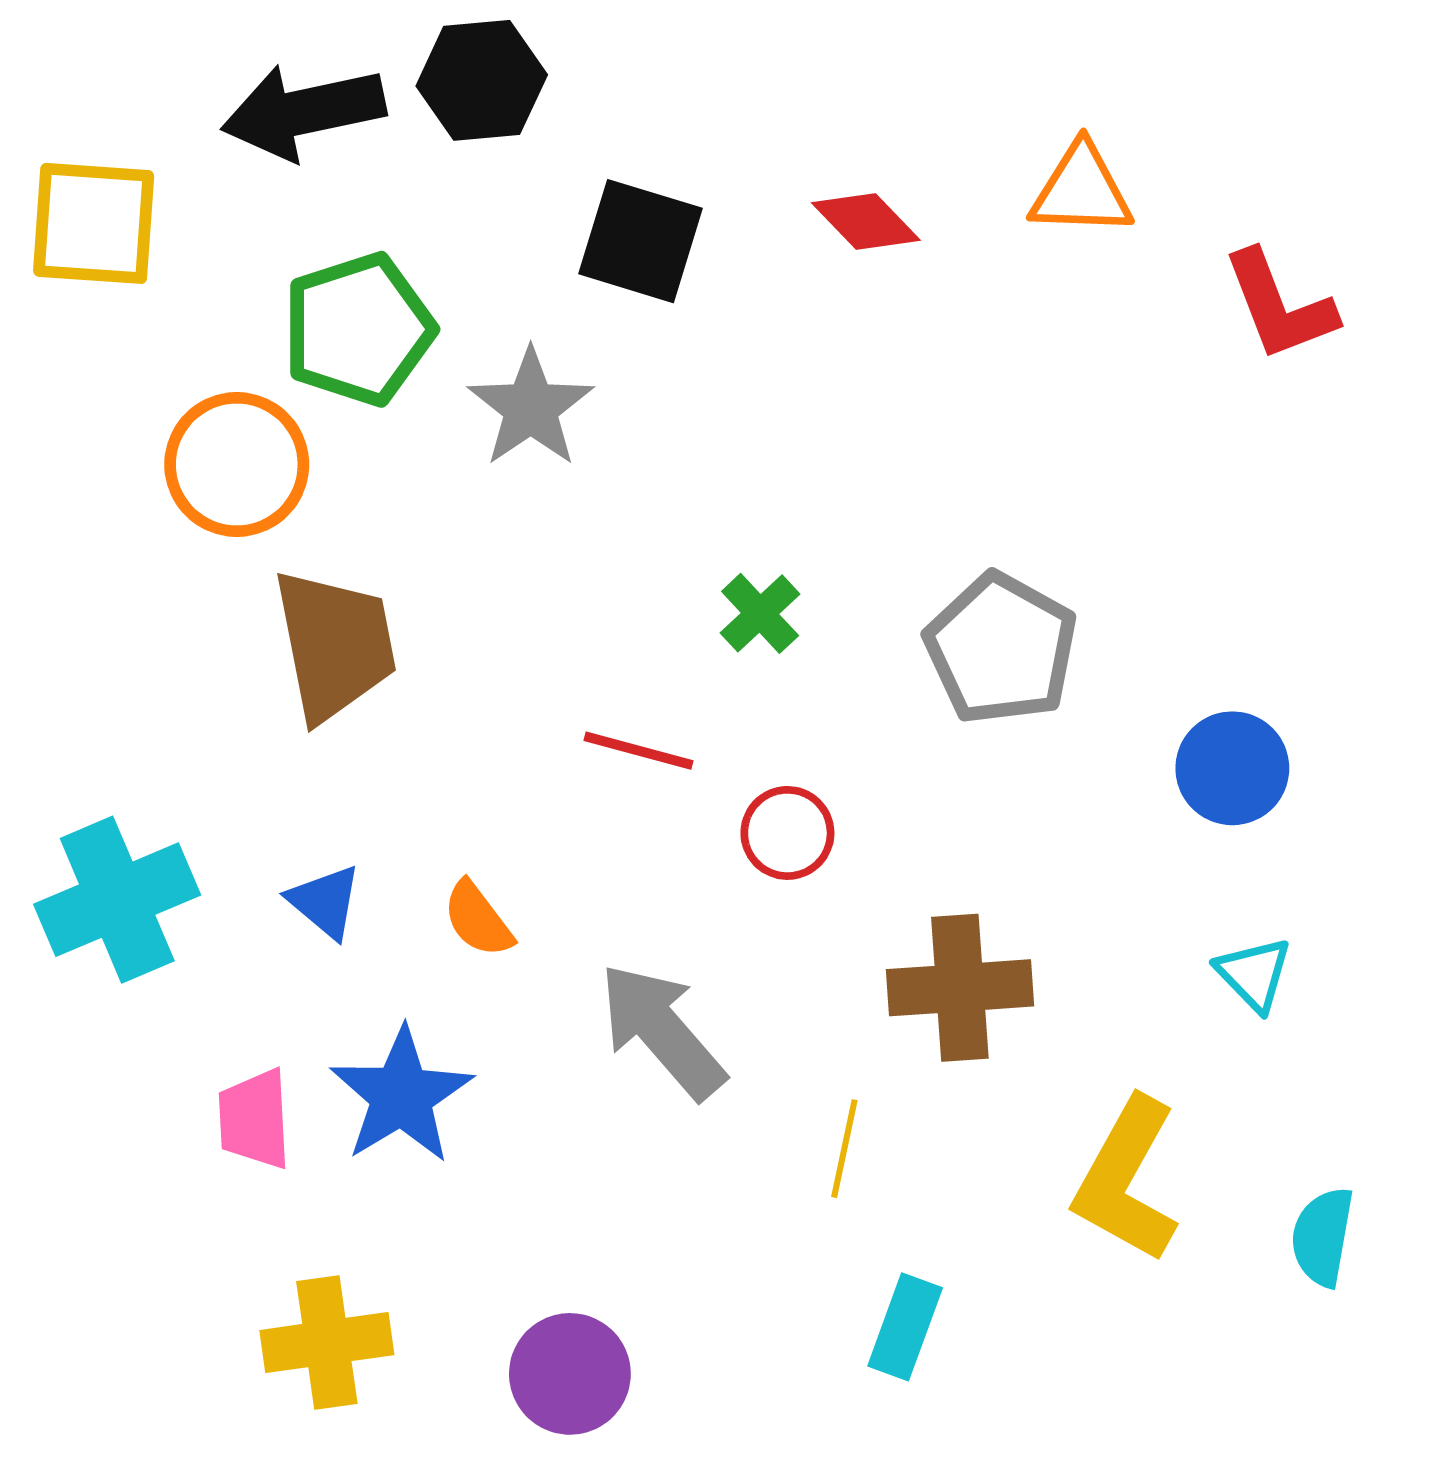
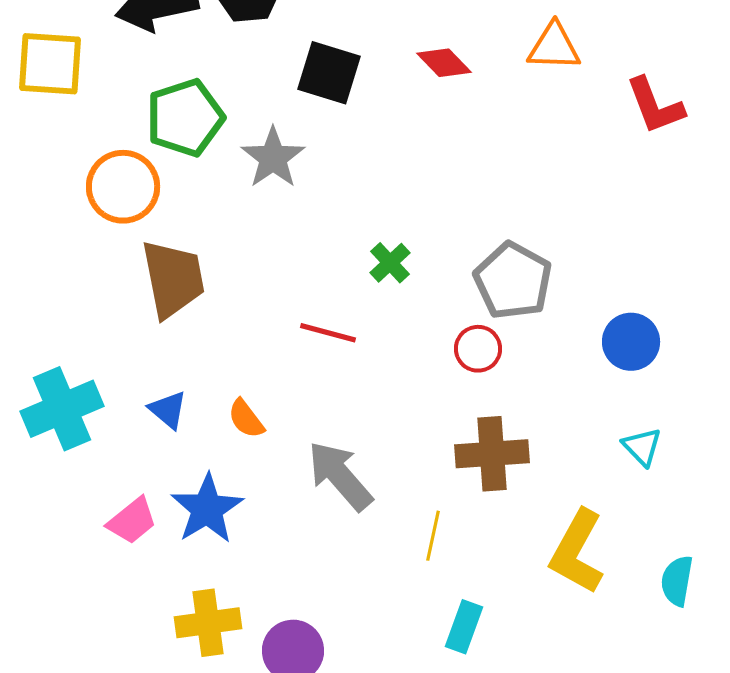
red circle: (787, 833) -> (478, 349), moved
pink trapezoid: (254, 1119) -> (132, 521), turned -126
yellow cross: (327, 1343) -> (208, 623), moved

